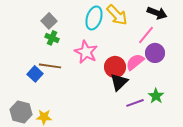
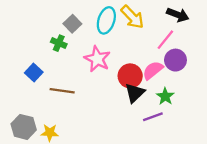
gray square: (49, 21) -> (72, 24), moved
brown line: (50, 66) -> (62, 91), moved
blue square: (35, 74) -> (34, 73), moved
green star: (156, 96) -> (165, 96), moved

